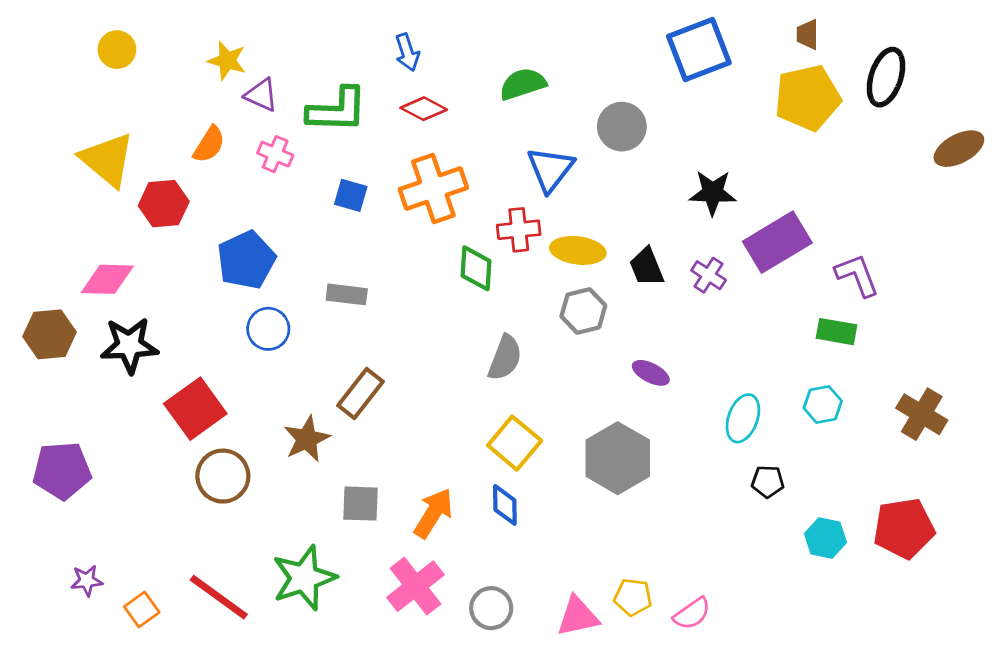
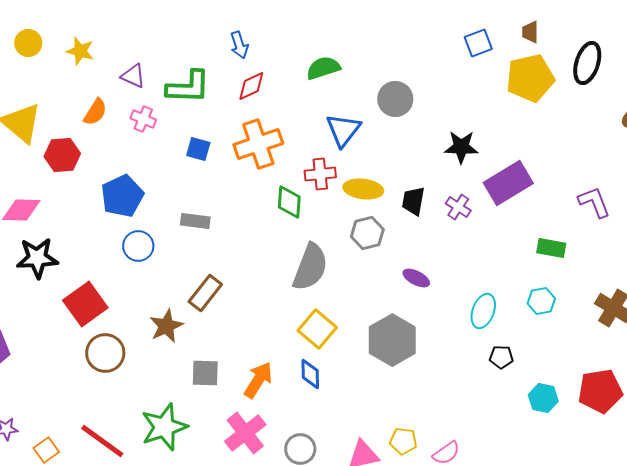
blue square: (699, 50) -> (478, 43), moved, size x0.6
yellow star: (227, 61) -> (80, 51), moved
red diamond: (424, 109) -> (251, 86), turned -52
black trapezoid: (647, 267) -> (413, 201), turned 32
purple L-shape: (857, 275) -> (594, 202), moved
gray semicircle: (505, 358) -> (310, 267), size x1.4

